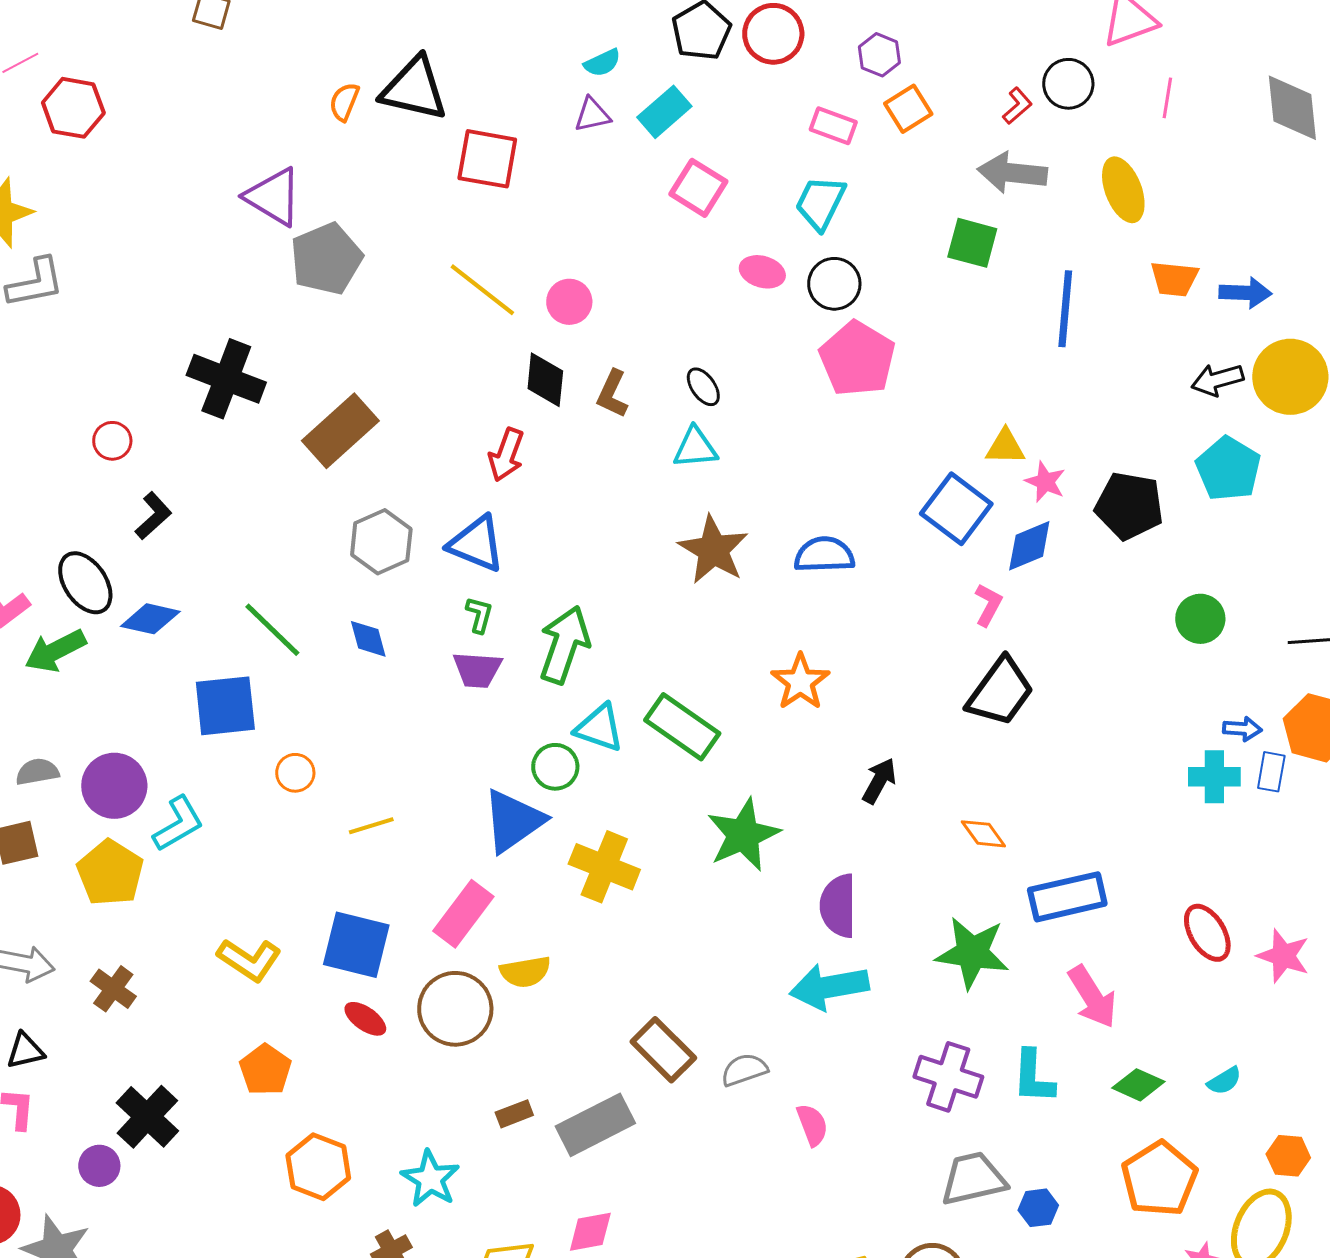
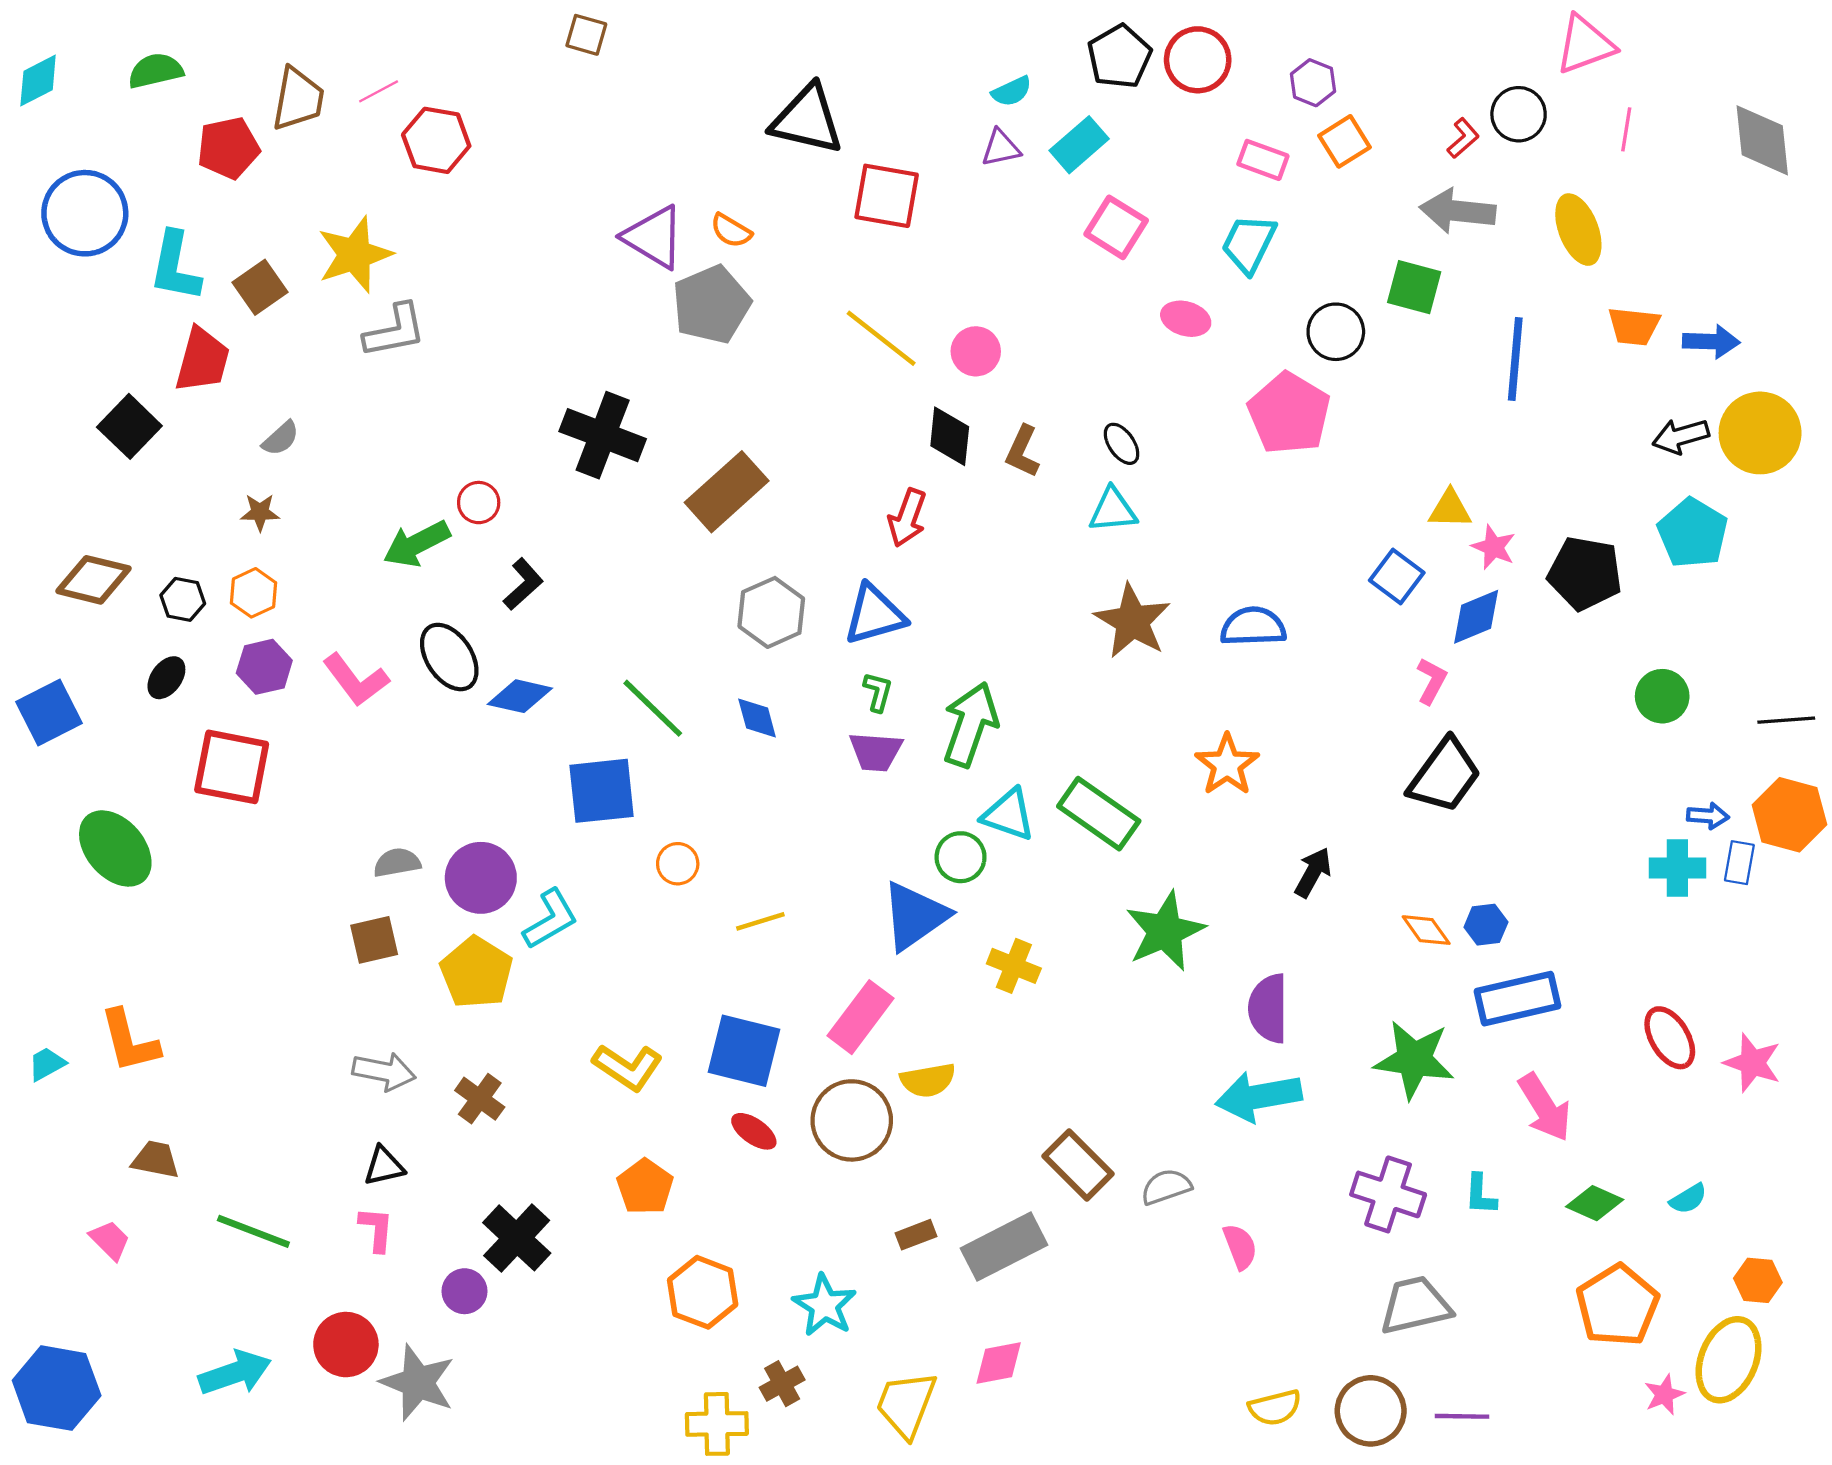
orange semicircle: (344, 102) -> (731, 231), moved, turned -81
black circle: (834, 284) -> (1336, 332), moved
blue square: (956, 509) -> (1397, 577), size x0.7
blue triangle: (476, 544) -> (875, 615), turned -38
green arrow: (55, 651) -> (417, 544), moved
yellow cross: (604, 867) -> (1014, 966), size x0.7
cyan L-shape: (1033, 1077) -> (1480, 1194), size x0.7
blue hexagon: (1038, 1208) -> (1486, 925), moved

